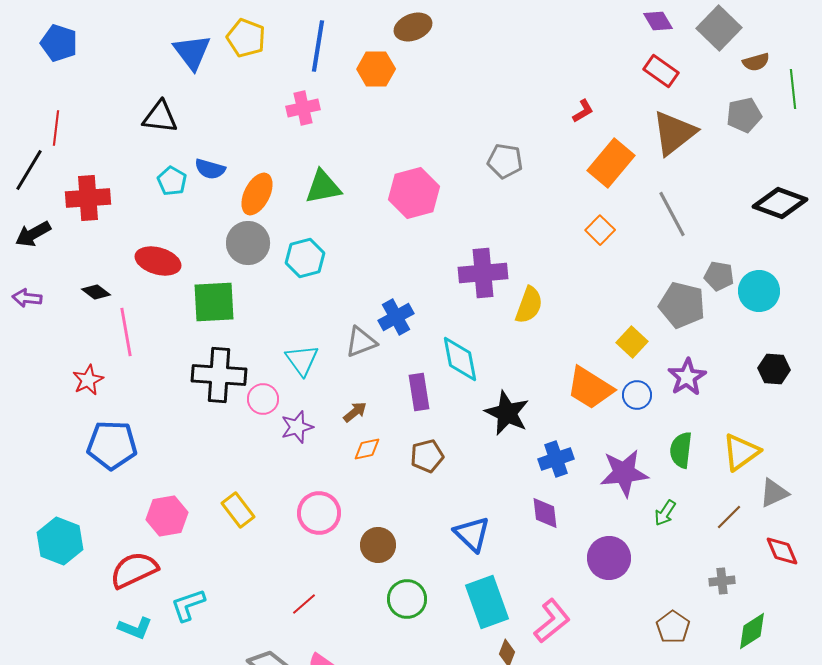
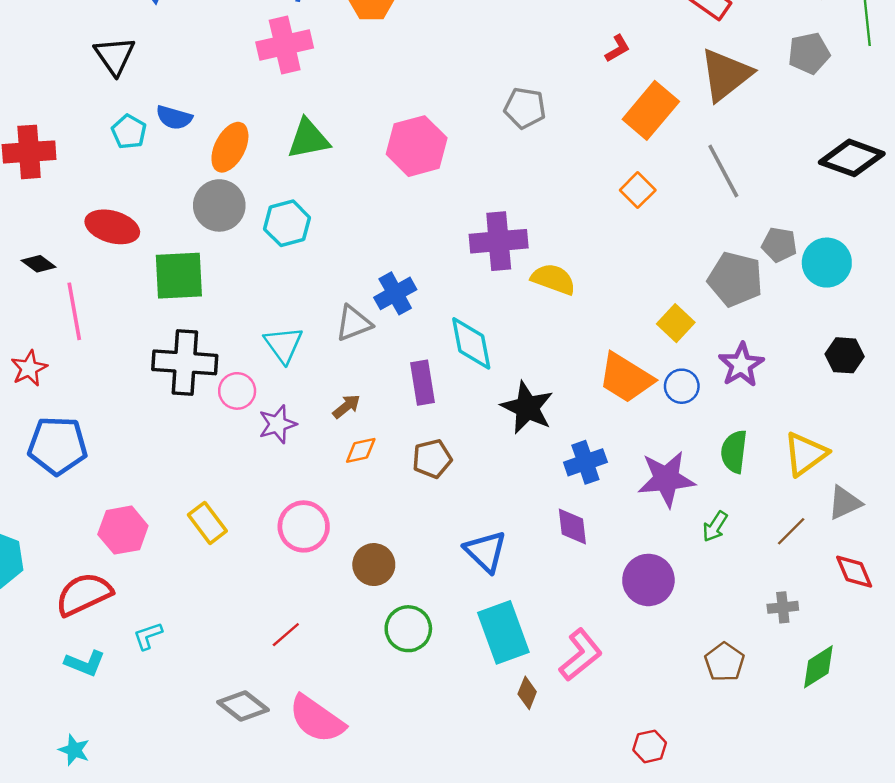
pink cross: (303, 108) -> (285, 45), size x1.4
black triangle: (160, 117) -> (115, 56), turned 48
yellow semicircle: (529, 305) -> (553, 279), turned -90
cyan L-shape: (188, 605) -> (148, 636), size x0.7

